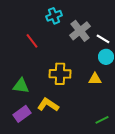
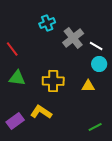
red line: (32, 41) -> (12, 49), moved
green triangle: (21, 86) -> (17, 78), moved

